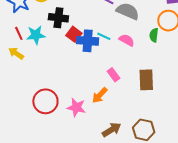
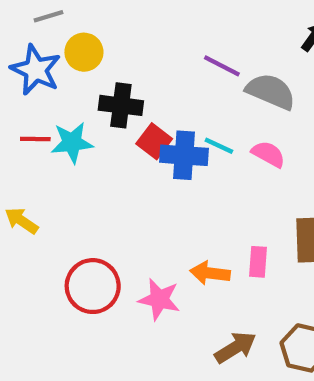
red line: (19, 33) -> (35, 139), turned -64
yellow arrow: (16, 53) -> (22, 221), moved
pink rectangle: (113, 75) -> (258, 262), moved, turned 40
orange arrow: (100, 95) -> (210, 273), turned 54

